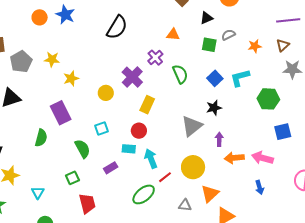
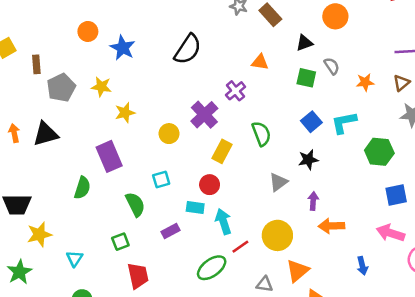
blue star: (65, 15) -> (123, 48), moved
gray semicircle: (228, 35) -> (332, 66), turned 80
green semicircle: (180, 74) -> (261, 134), moved
gray triangle: (192, 126) -> (278, 182), size x0.7
pink arrow: (262, 158) -> (390, 233), moved

